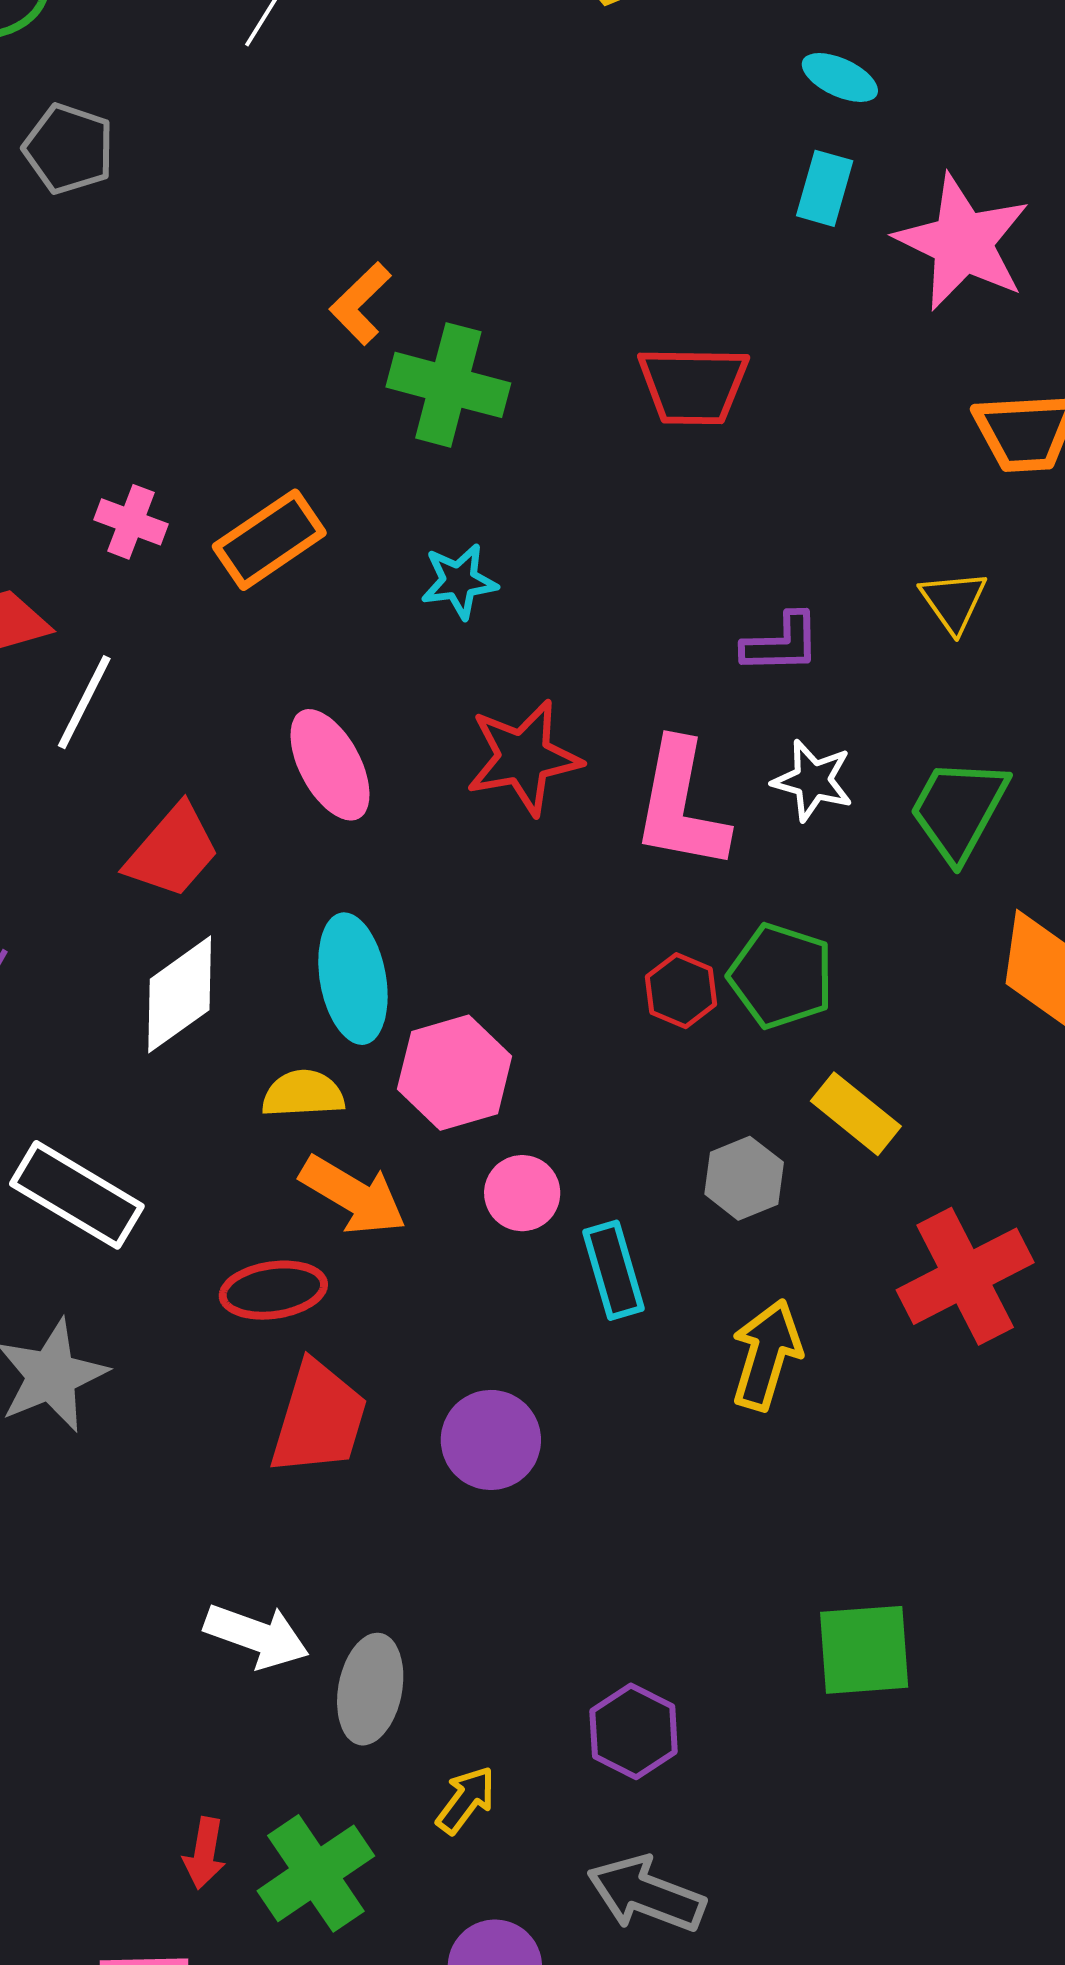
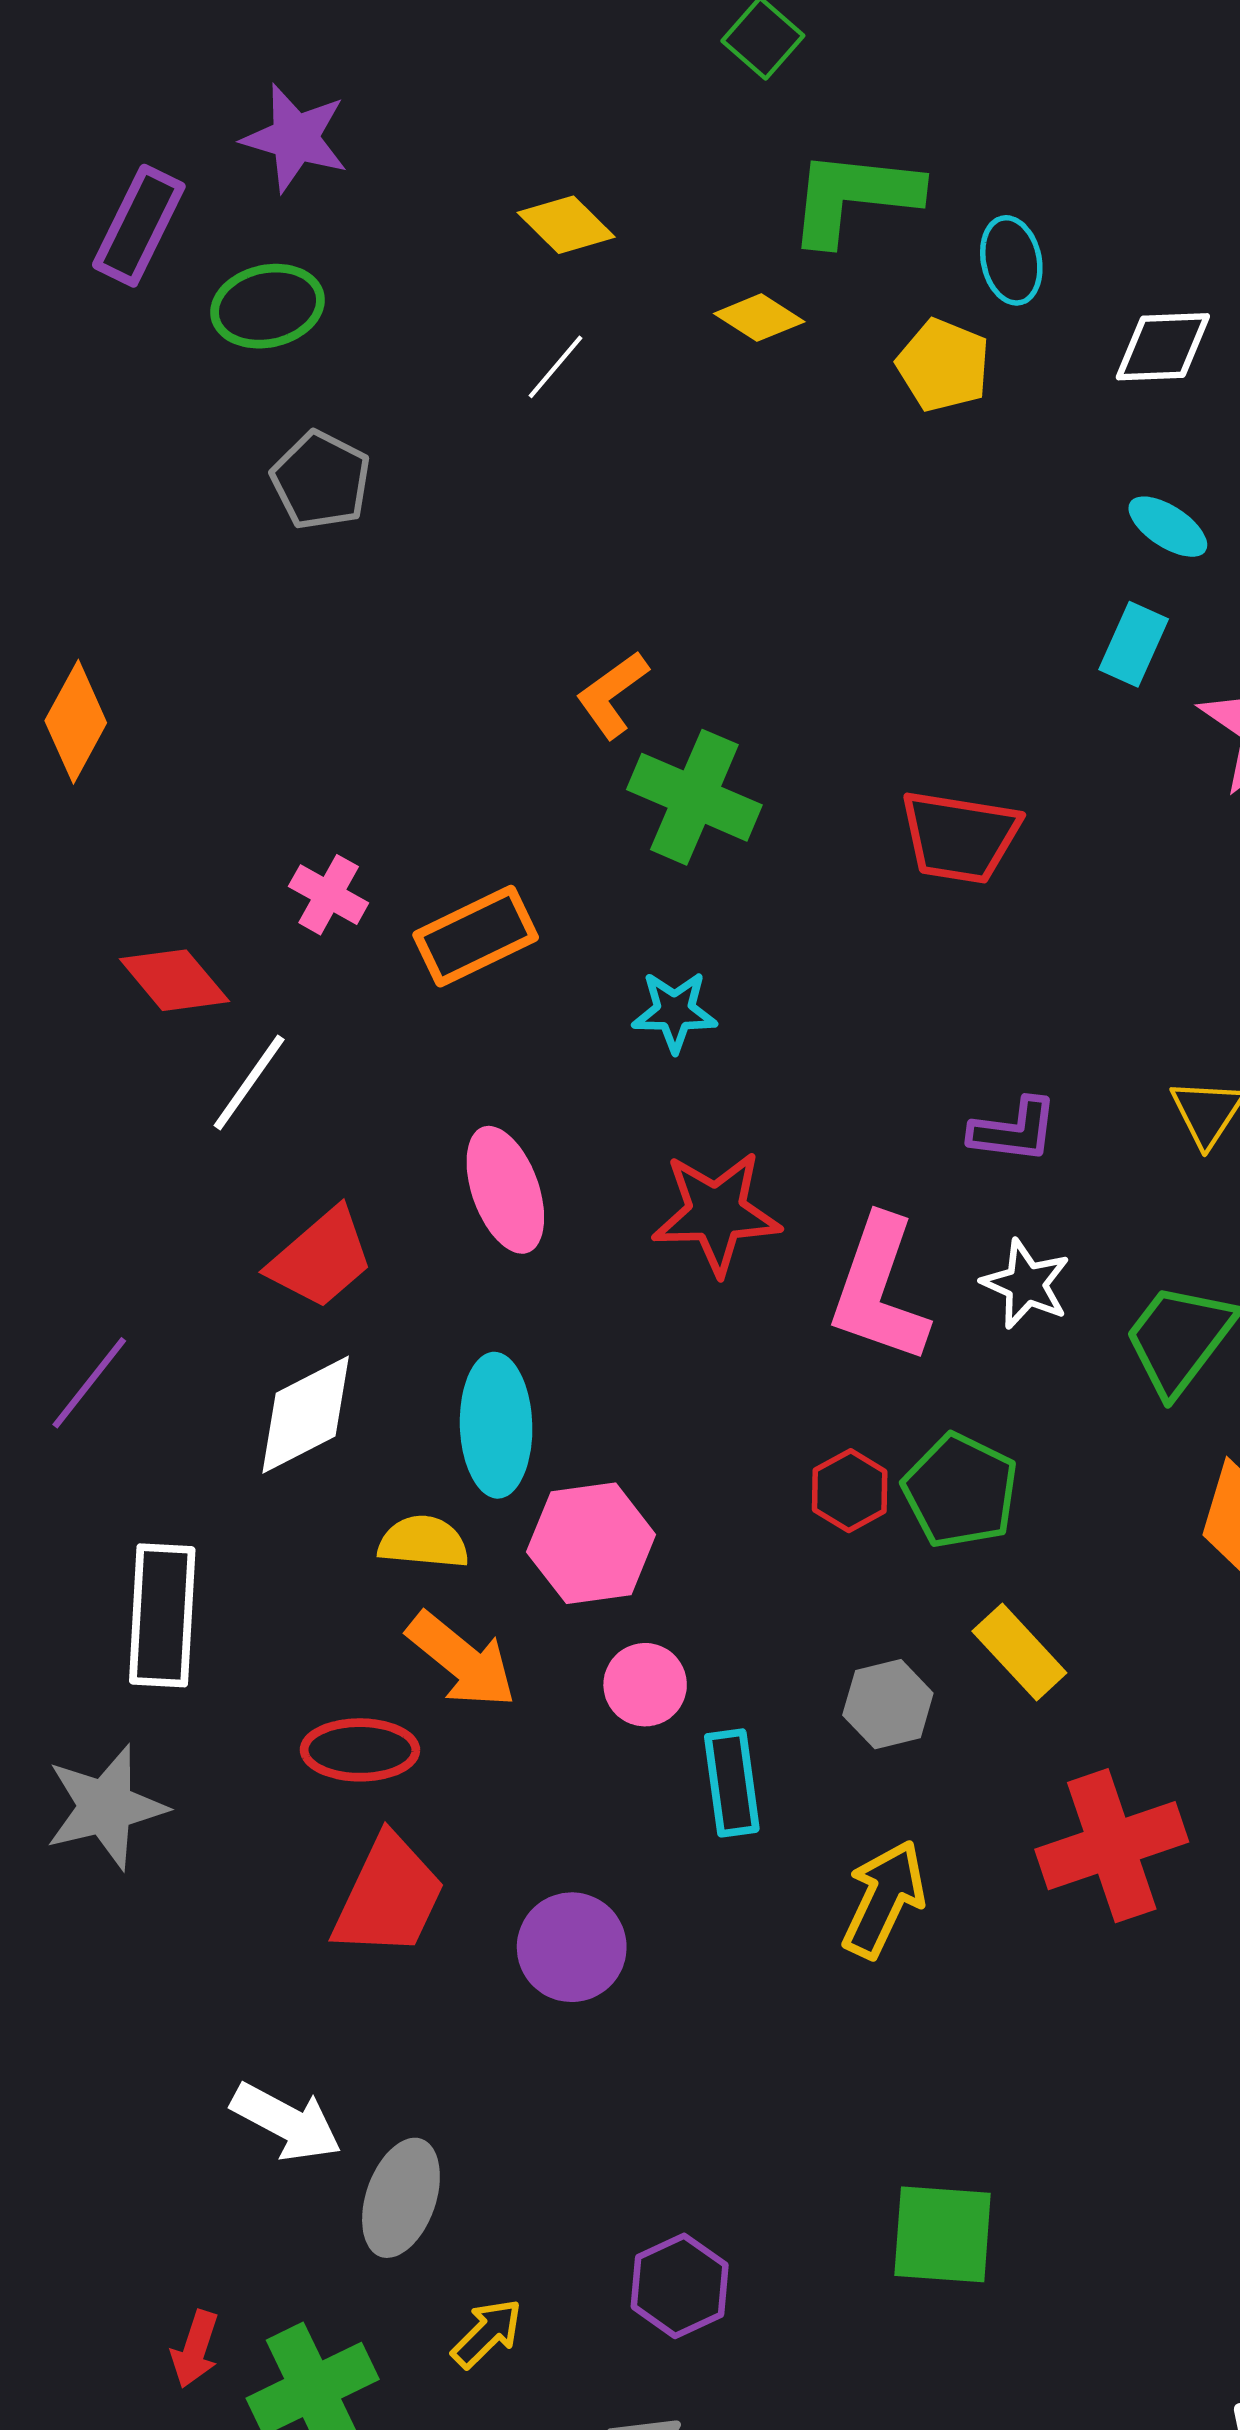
white rectangle: (77, 1195) -> (162, 1615), turned 54

